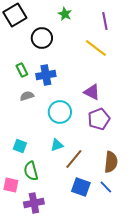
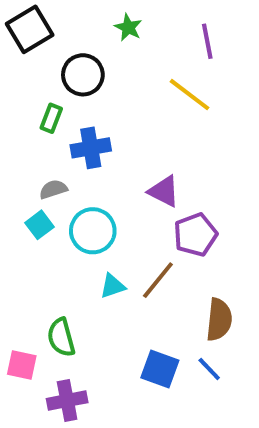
green rectangle: (22, 70) -> (51, 118), moved, turned 48
purple triangle: (92, 92) -> (164, 191), moved
cyan circle: (60, 112) -> (93, 231), moved
cyan square: (20, 146) -> (39, 225), moved, turned 32
brown line: (74, 159) -> (158, 280), moved

